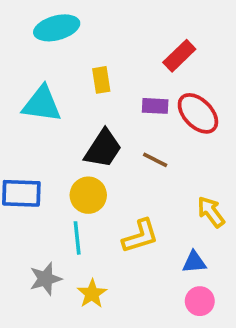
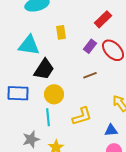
purple rectangle: (155, 106) -> (90, 46), turned -56
black trapezoid: (103, 149) -> (44, 69), moved
brown line: (155, 160) -> (90, 75), turned -48

